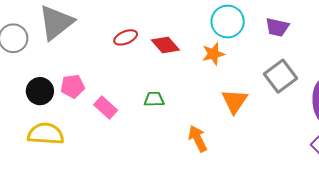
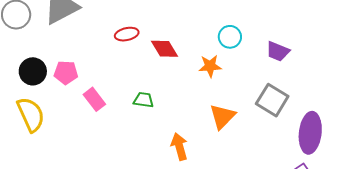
cyan circle: (228, 22) -> (230, 37), size x0.7
gray square: (281, 76) -> (272, 100), turned -32
yellow semicircle: (46, 134) -> (31, 114), turned 51

